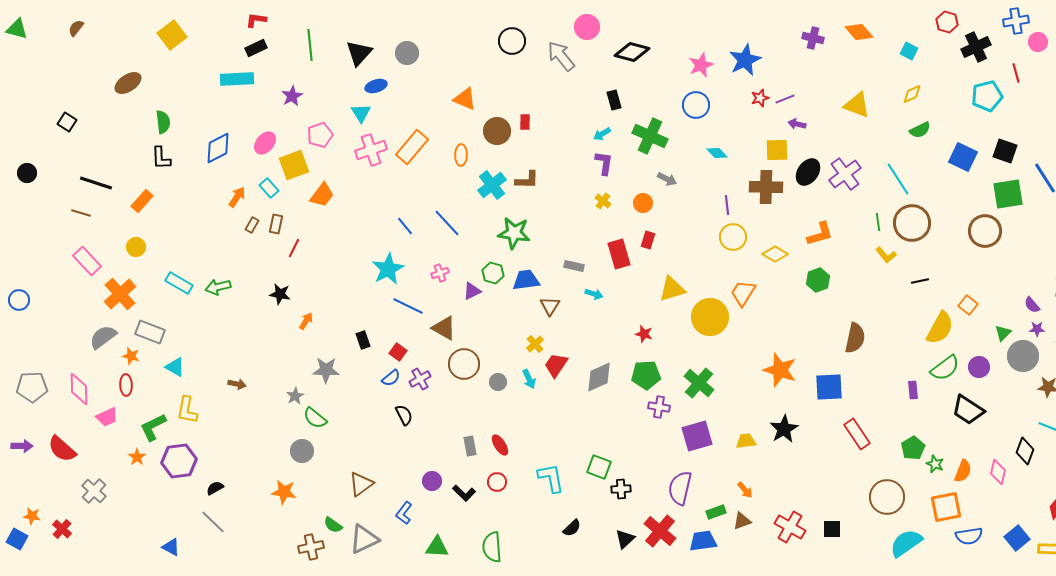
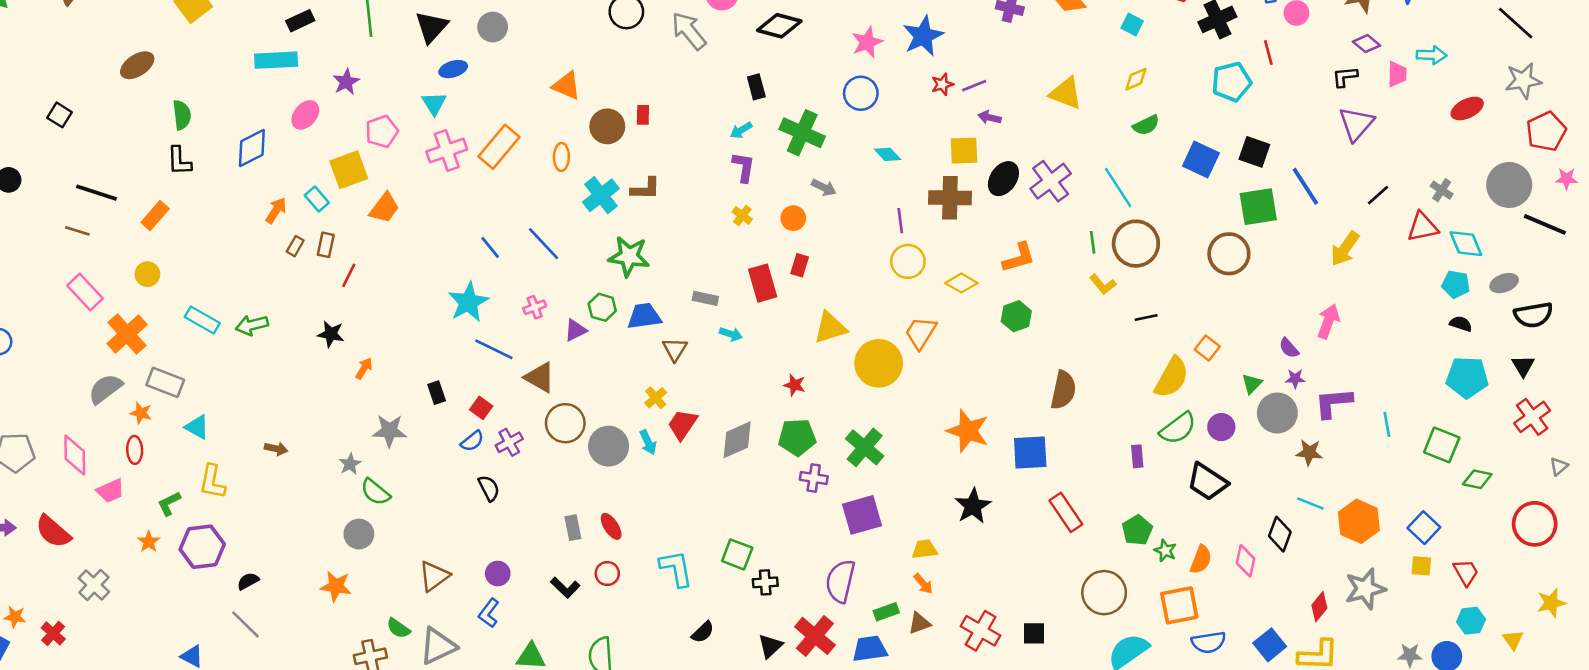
pink ellipse: (265, 143) -> (305, 115), moved
gray circle: (498, 382) -> (609, 446), size x1.8
green L-shape: (153, 427) -> (169, 503), size x0.7
yellow trapezoid: (746, 441) -> (924, 549), moved
purple circle: (432, 481) -> (498, 574), moved

